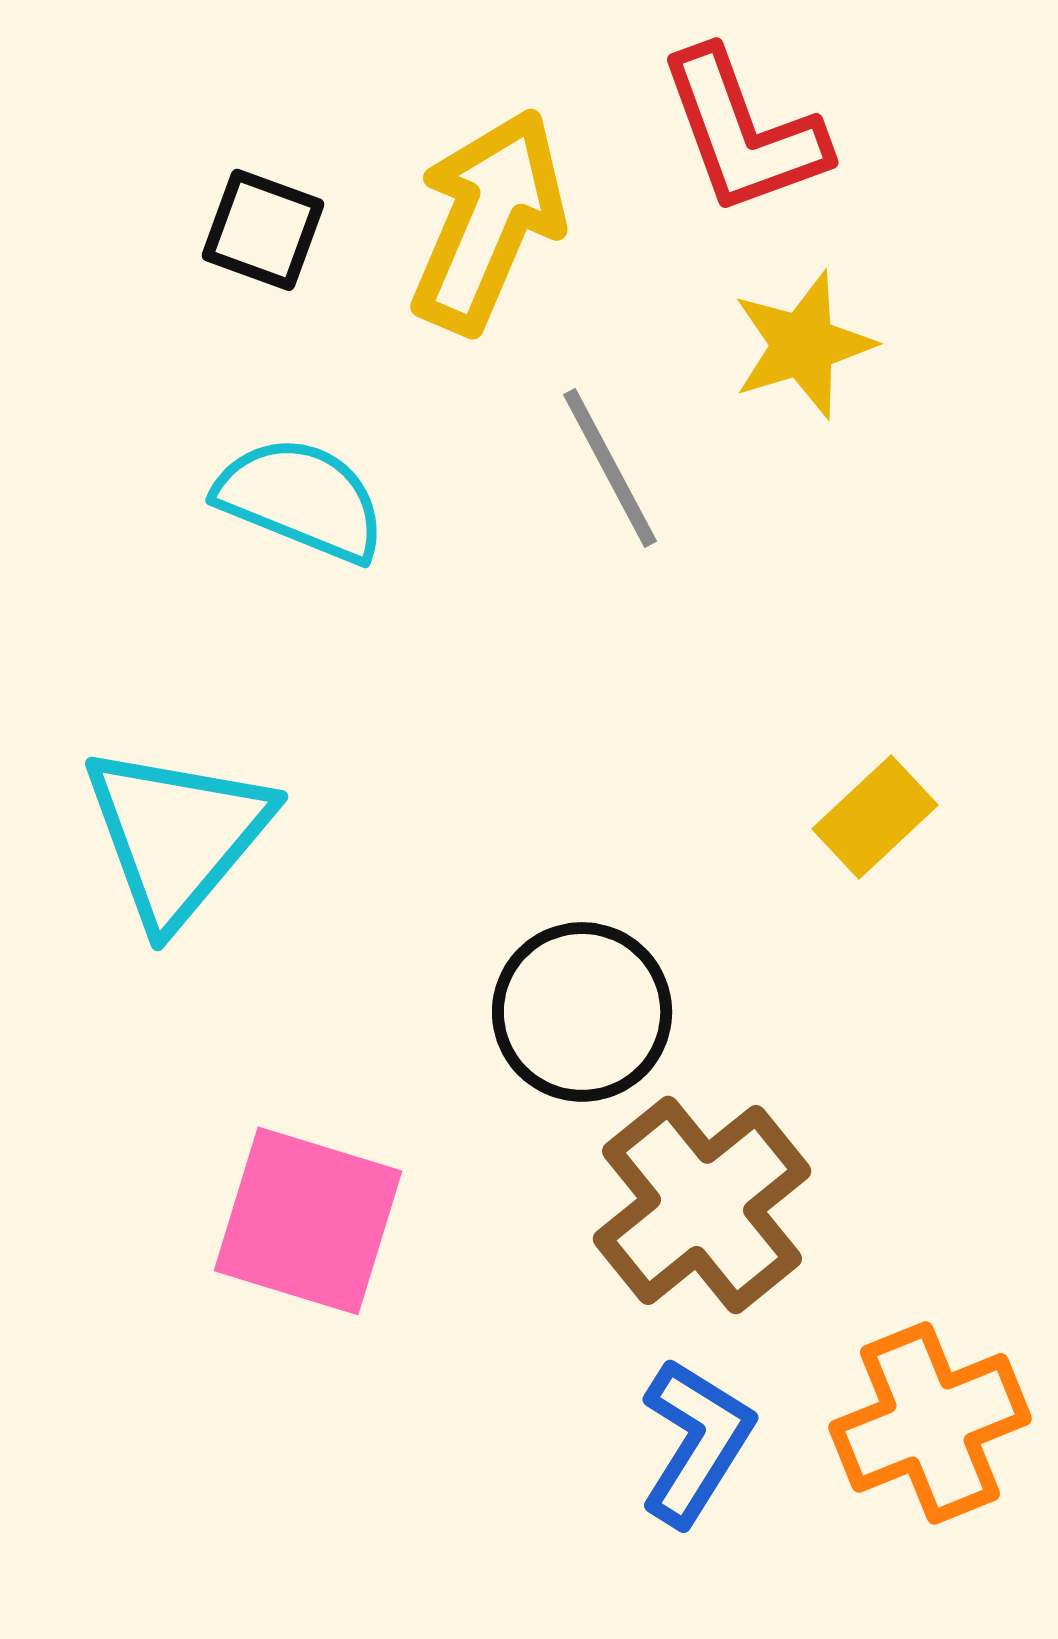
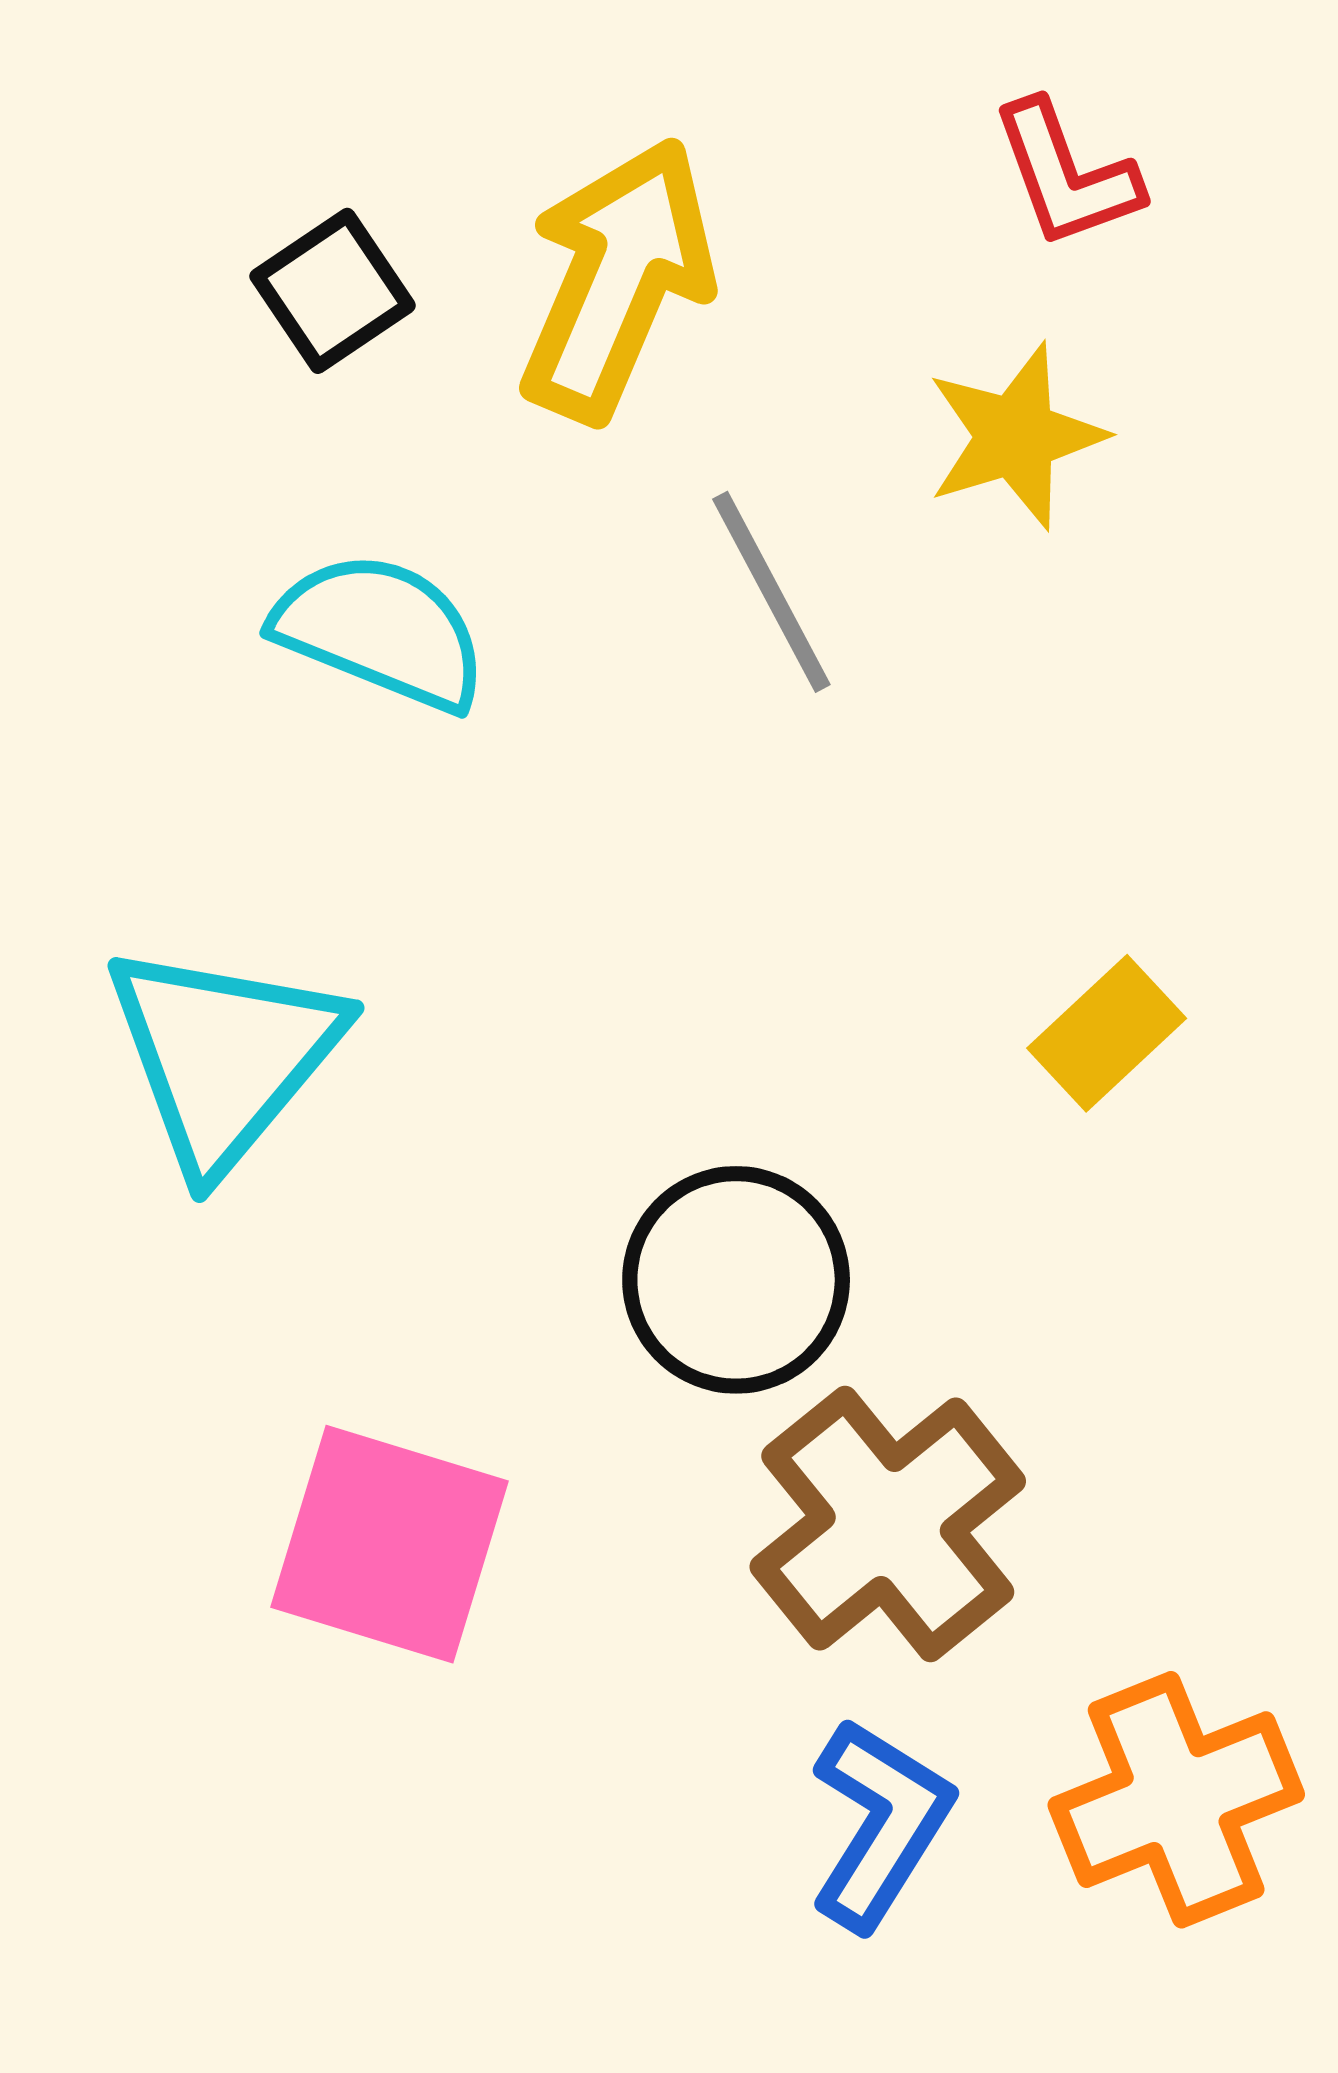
red L-shape: (743, 132) -> (1066, 175), moved, size x0.7
black square: (263, 230) -> (333, 291), turned 36

